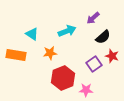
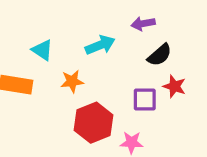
purple arrow: (93, 18) -> (143, 24), turned 32
purple square: (94, 64) -> (145, 100), turned 35

